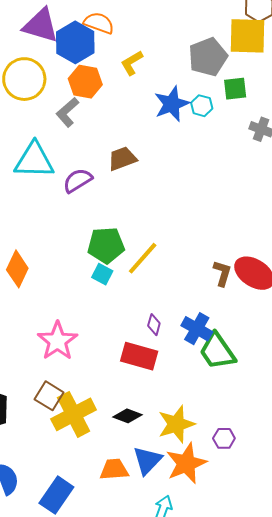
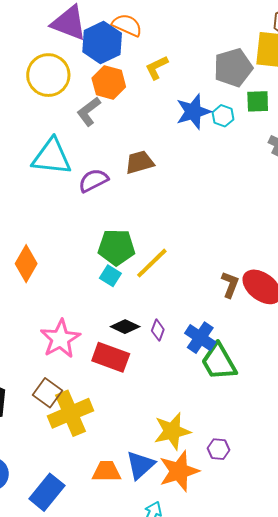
red rectangle: (139, 356) -> (111, 357), moved
black diamond: (128, 416) -> (125, 327), moved

